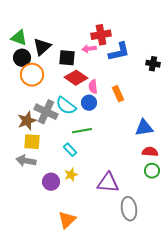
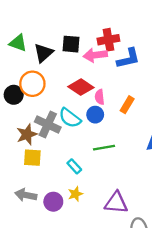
pink arrow: (89, 49) -> (95, 55), size x1.5
black circle: (22, 58) -> (14, 95), moved
black square: (67, 58) -> (71, 44), moved
orange rectangle: (118, 94) -> (127, 105), turned 56
green line: (82, 131) -> (104, 148), moved
gray arrow: (26, 161) -> (26, 195), moved

